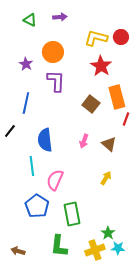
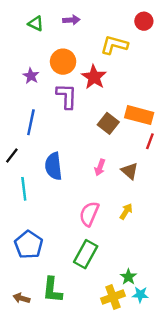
red circle: (121, 37) -> (144, 21), moved
red star: (101, 66) -> (94, 77), moved
orange rectangle: (117, 97) -> (139, 115), turned -60
cyan line: (32, 166) -> (24, 189), moved
pink semicircle: (55, 180) -> (89, 214), moved
blue pentagon: (37, 206) -> (29, 245), moved
green rectangle: (72, 214) -> (86, 254), turned 40
green L-shape: (59, 246) -> (52, 290), moved

